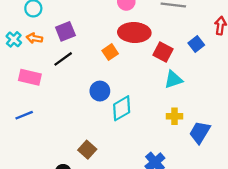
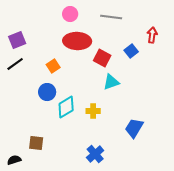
orange square: (110, 52) -> (53, 66), moved
yellow cross: (174, 116) -> (93, 111), moved
brown square: (87, 150) -> (36, 143), turned -35

